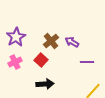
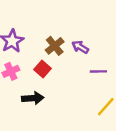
black arrow: (45, 84) -> (33, 98), moved

